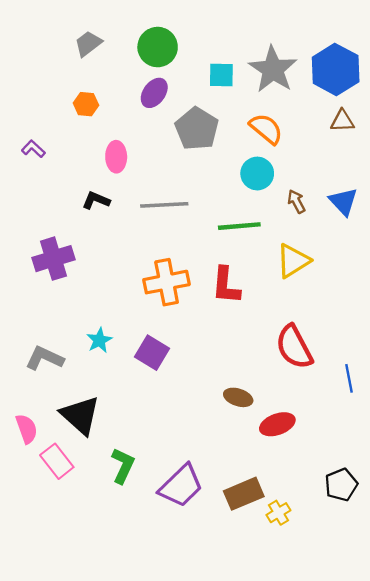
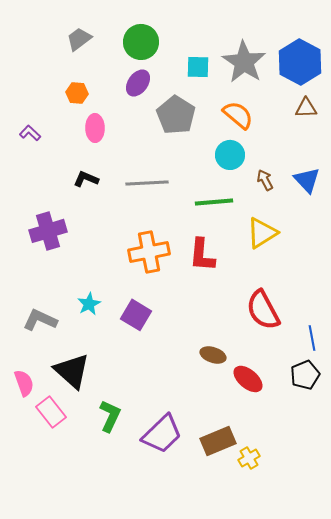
pink ellipse: (116, 157) -> (95, 128), moved
red ellipse: (277, 424) -> (248, 379), turned 60
black pentagon: (341, 485) -> (305, 375), moved

